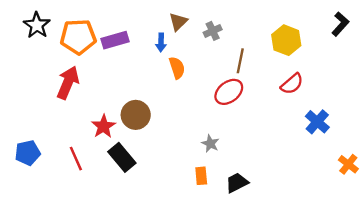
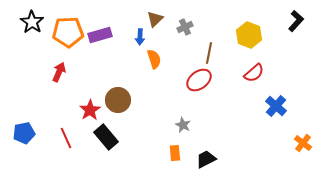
red arrow: (68, 83) -> (59, 72), size x0.7

